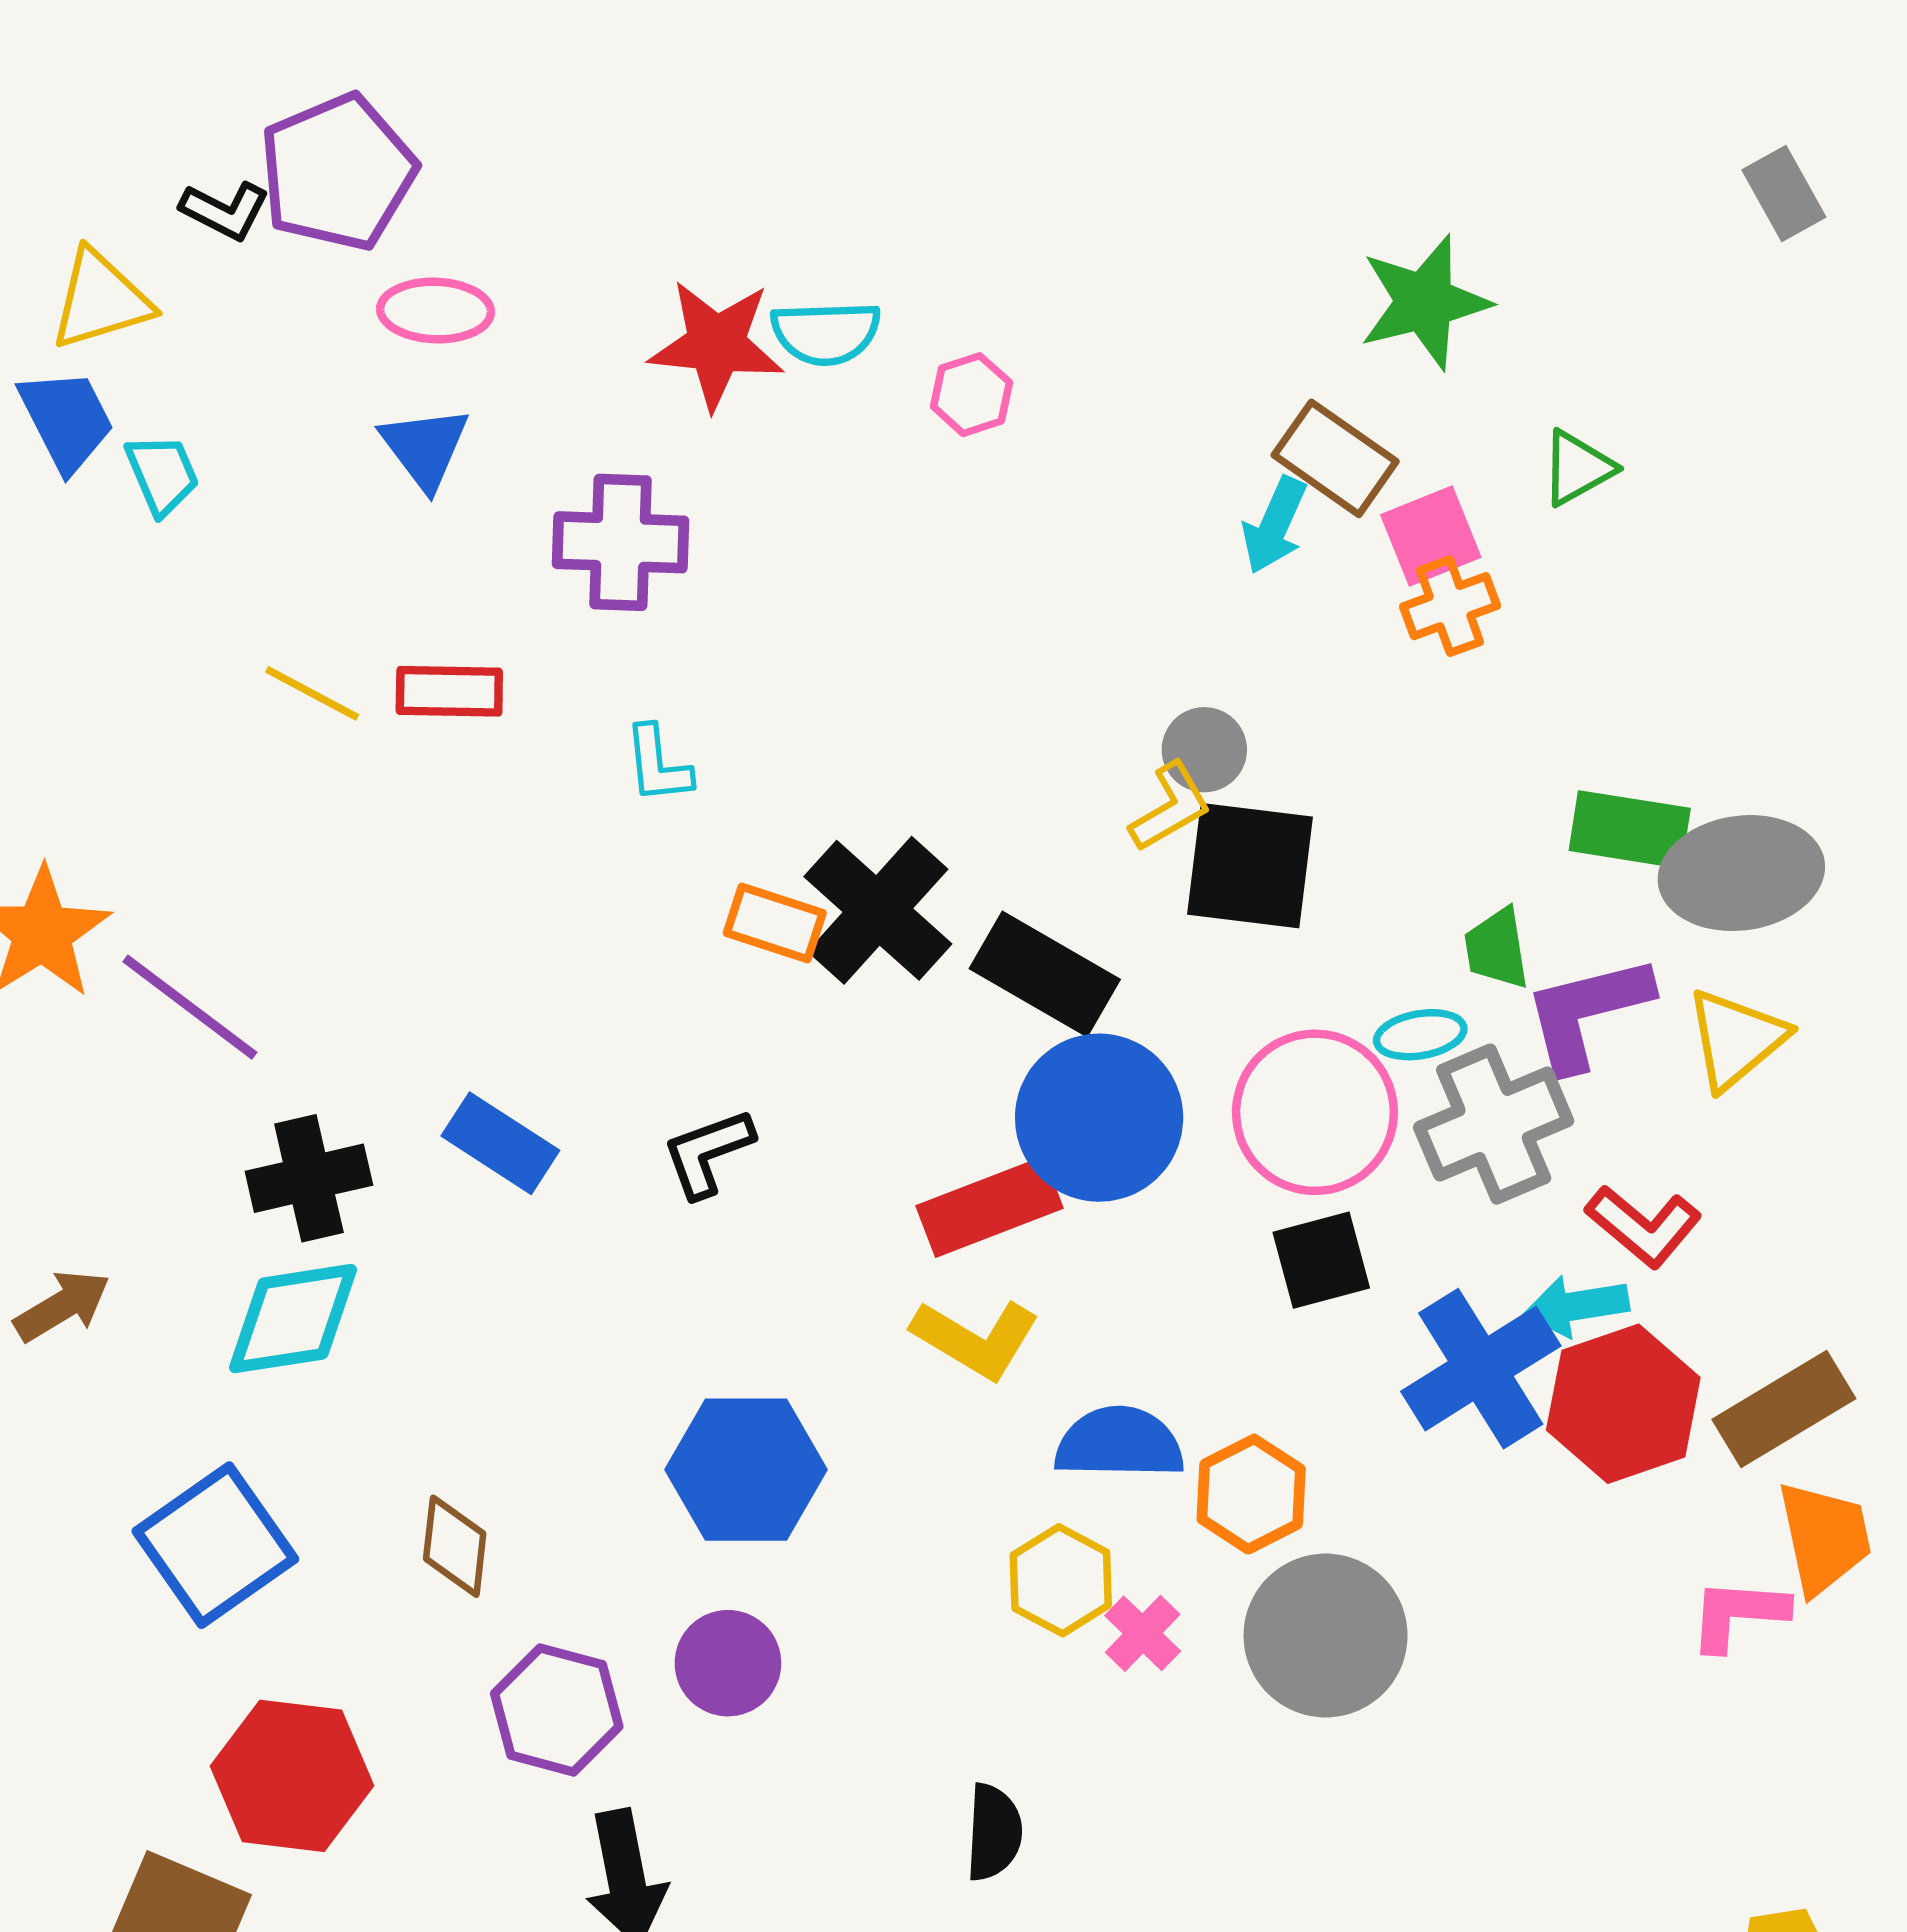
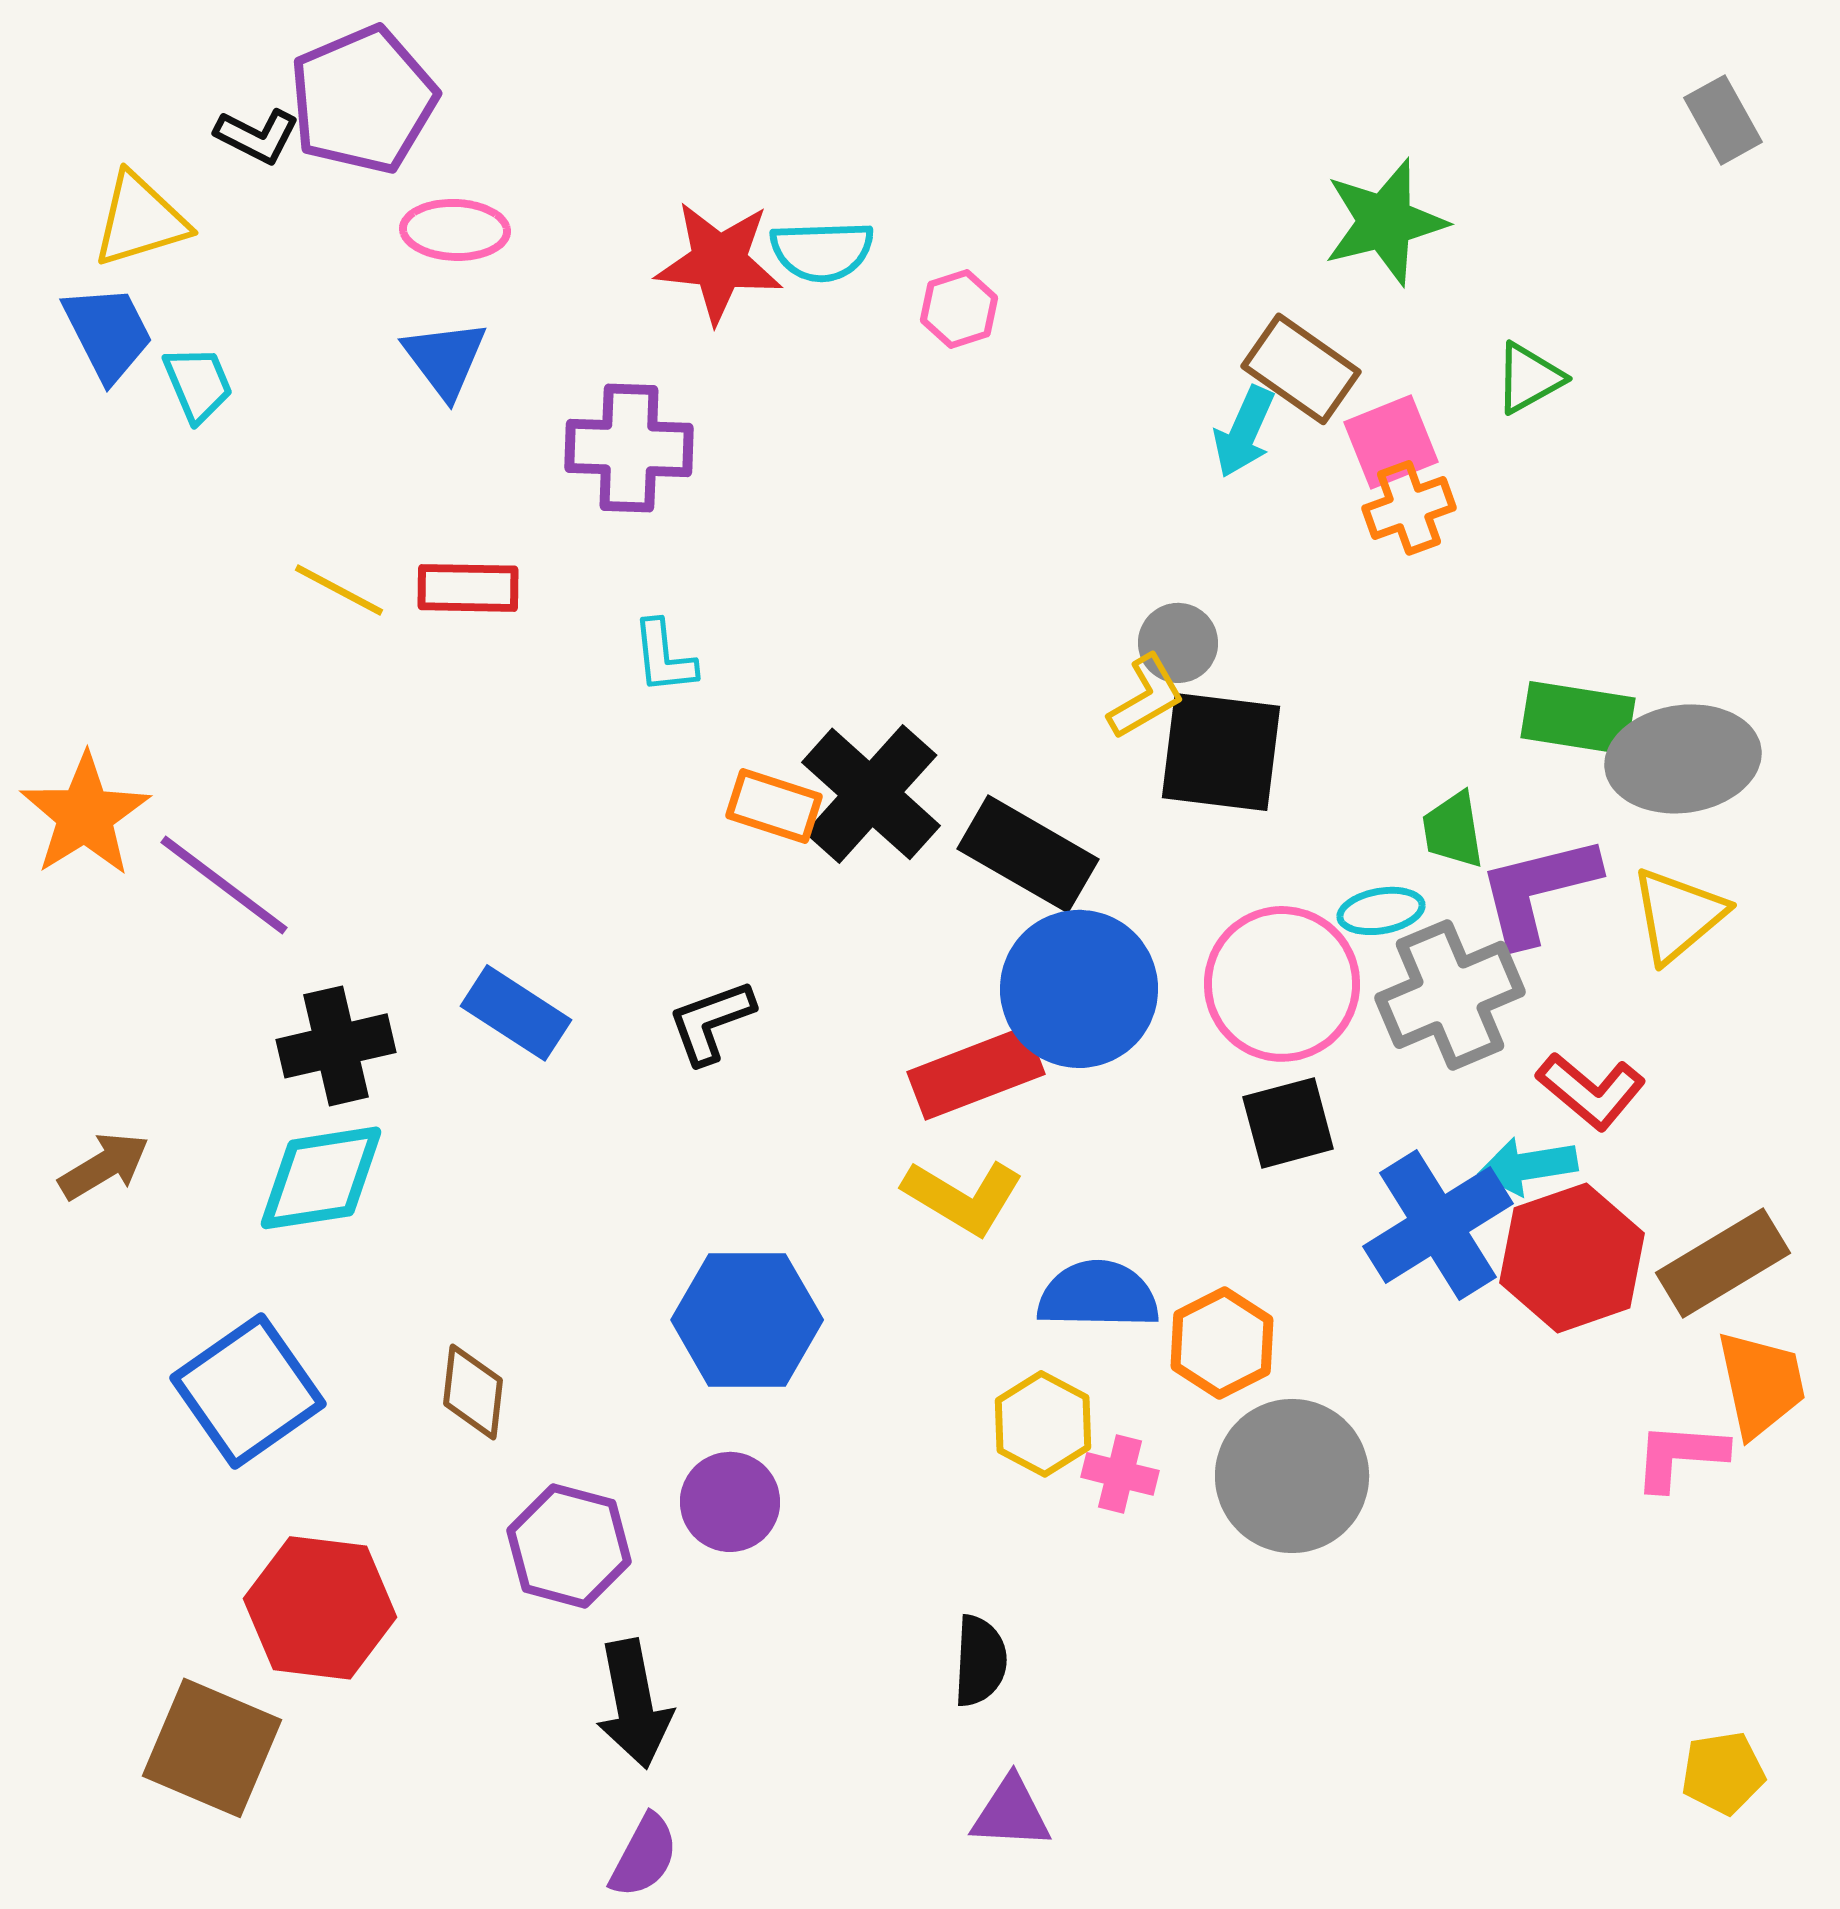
pink cross: (1143, 1633) -> (1120, 1474), turned -30

